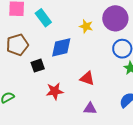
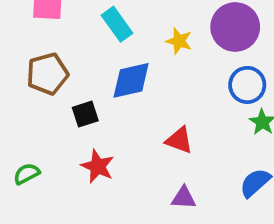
cyan rectangle: (43, 18) -> (117, 24), moved
red star: (55, 91) -> (98, 166), moved, turned 30

